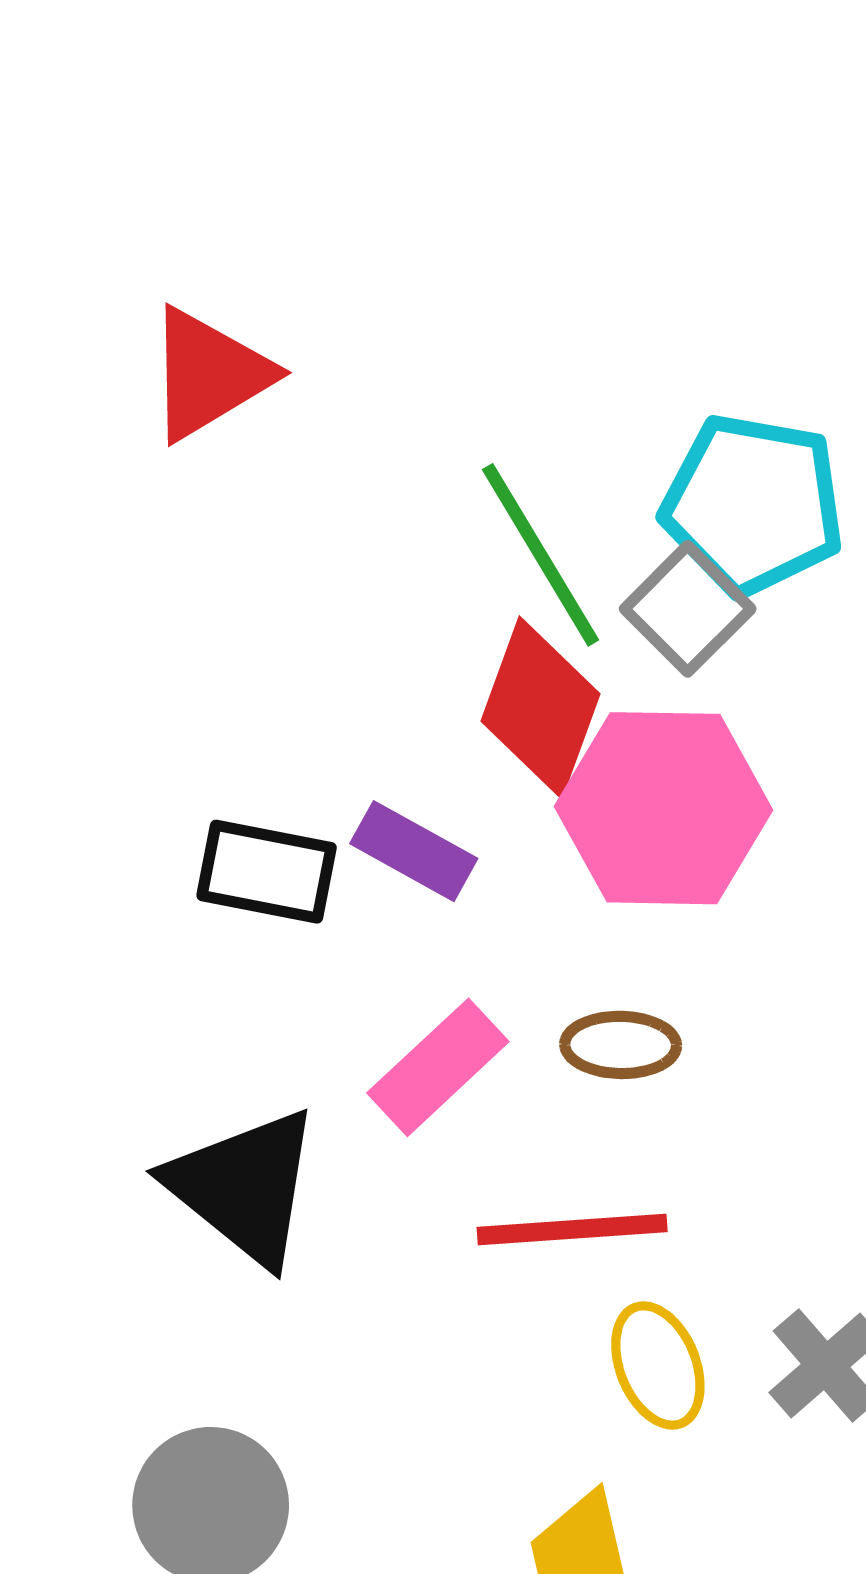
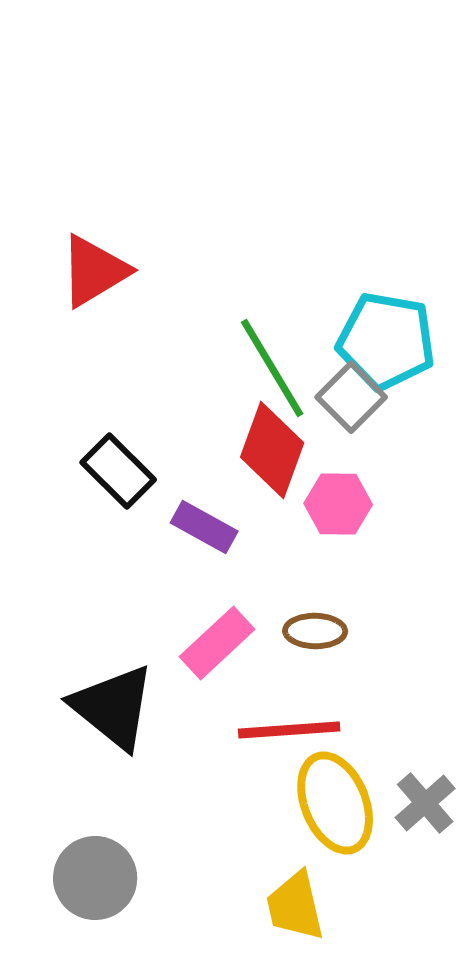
pink hexagon: (663, 808) -> (338, 504), size x0.6
black rectangle: (267, 872) -> (118, 471), moved, turned 34
yellow ellipse: (658, 1365) -> (335, 803), size x1.5

